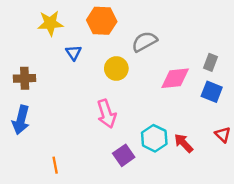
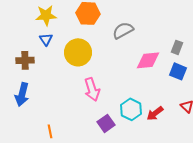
blue triangle: (74, 53) -> (46, 39), moved
yellow circle: (116, 69) -> (78, 52), moved, size x1.4
red arrow: (184, 143) -> (155, 113), turned -84

